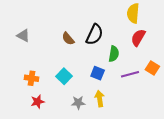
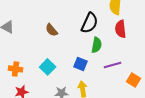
black semicircle: (94, 35) -> (90, 23), moved
red semicircle: (138, 38) -> (121, 29), turned -36
orange square: (152, 68) -> (134, 80), moved

